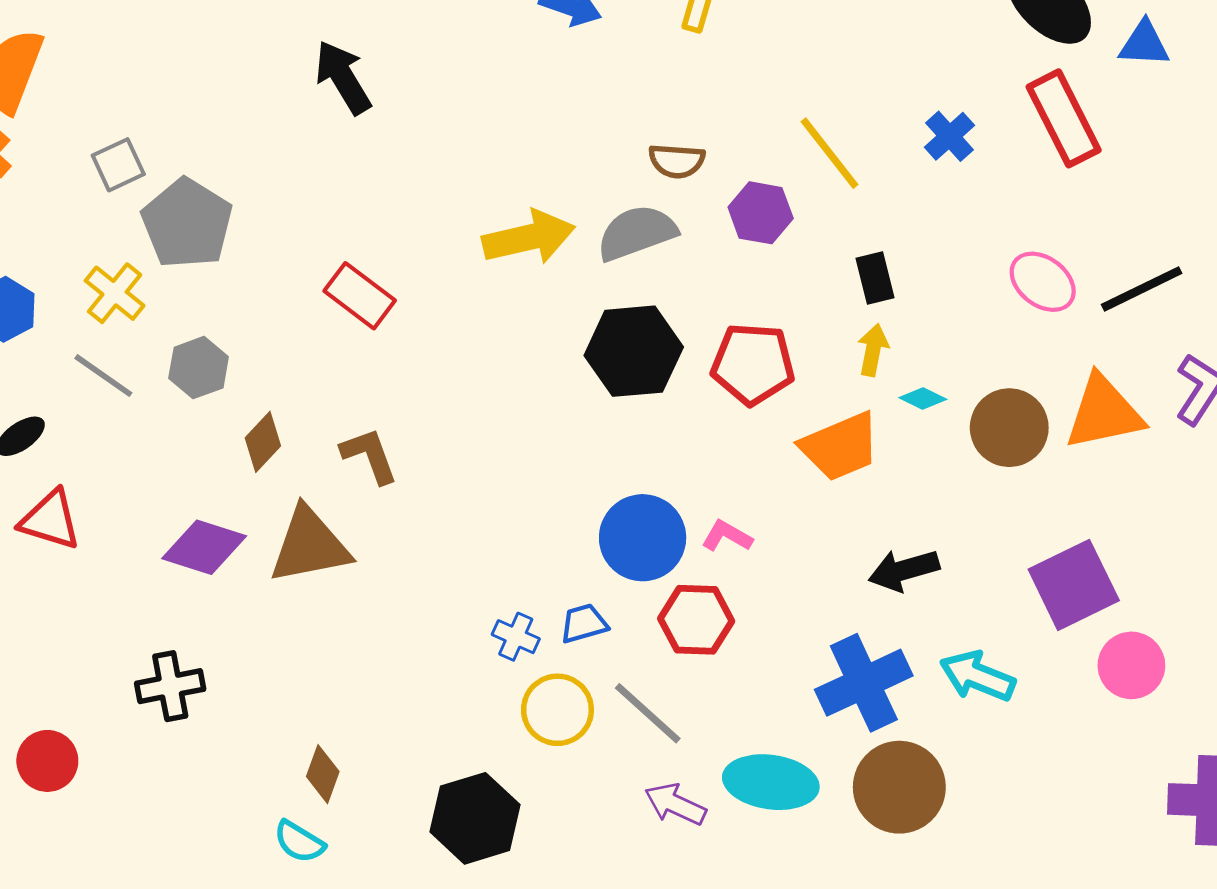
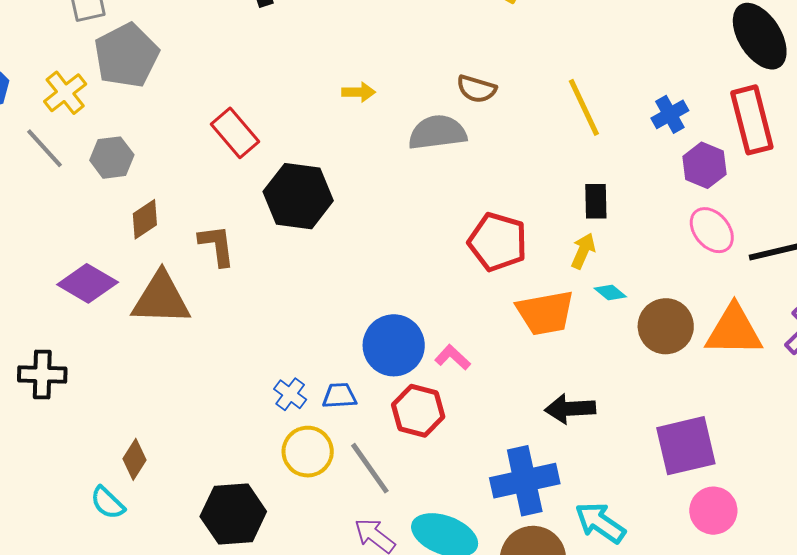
purple hexagon: (761, 213) -> (705, 165), moved
yellow arrow: (529, 237) -> (359, 92), moved, size x0.5
black hexagon: (634, 351) -> (298, 196), moved
cyan arrow: (977, 676) -> (600, 523), moved

